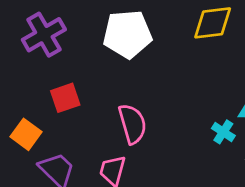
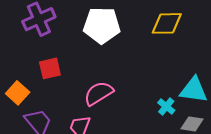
pink semicircle: (132, 124) -> (99, 93), turned -112

